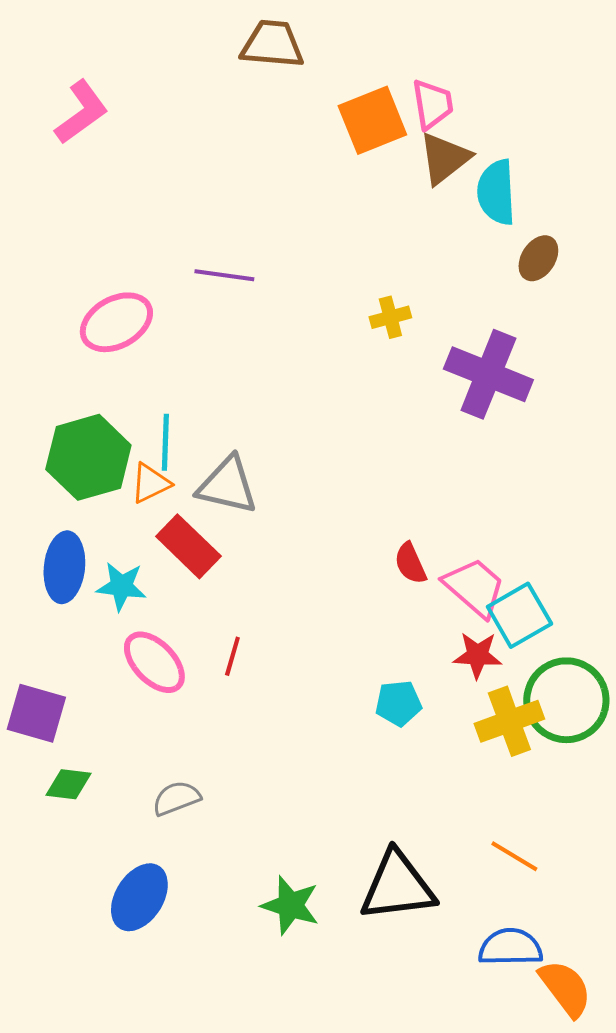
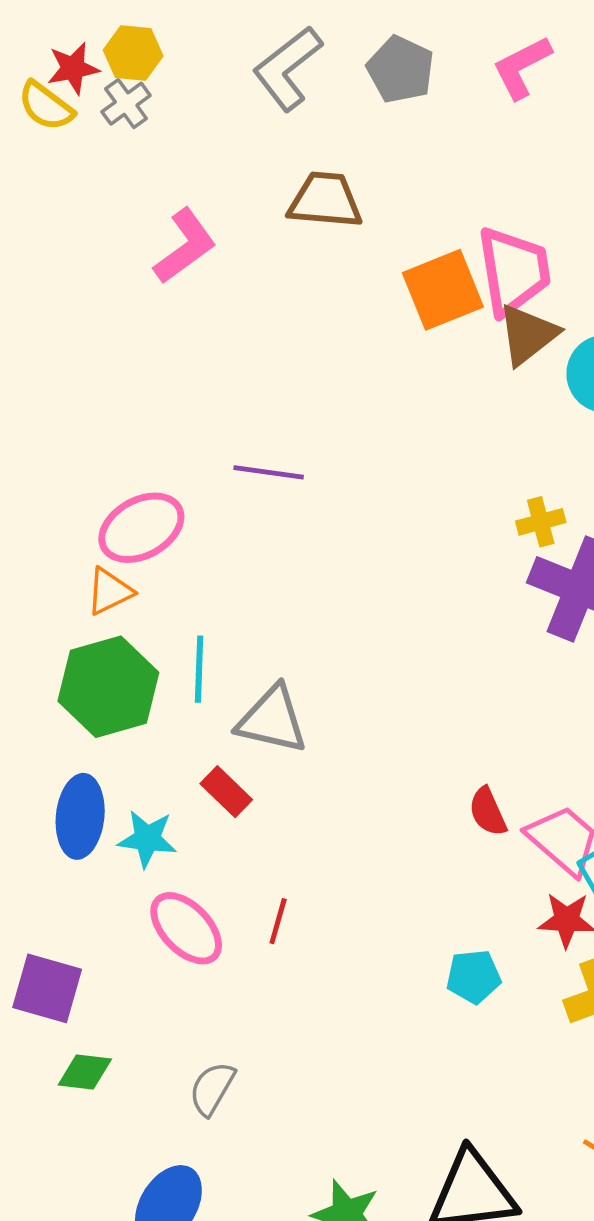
pink trapezoid: (432, 104) -> (514, 271), size x1.5
pink L-shape: (81, 112) -> (185, 246), moved
yellow cross: (390, 317) -> (541, 522), moved
orange triangle: (150, 483) -> (110, 591), moved
red rectangle: (188, 546) -> (226, 792), size x0.7
gray semicircle: (176, 798) -> (212, 1088), turned -39

